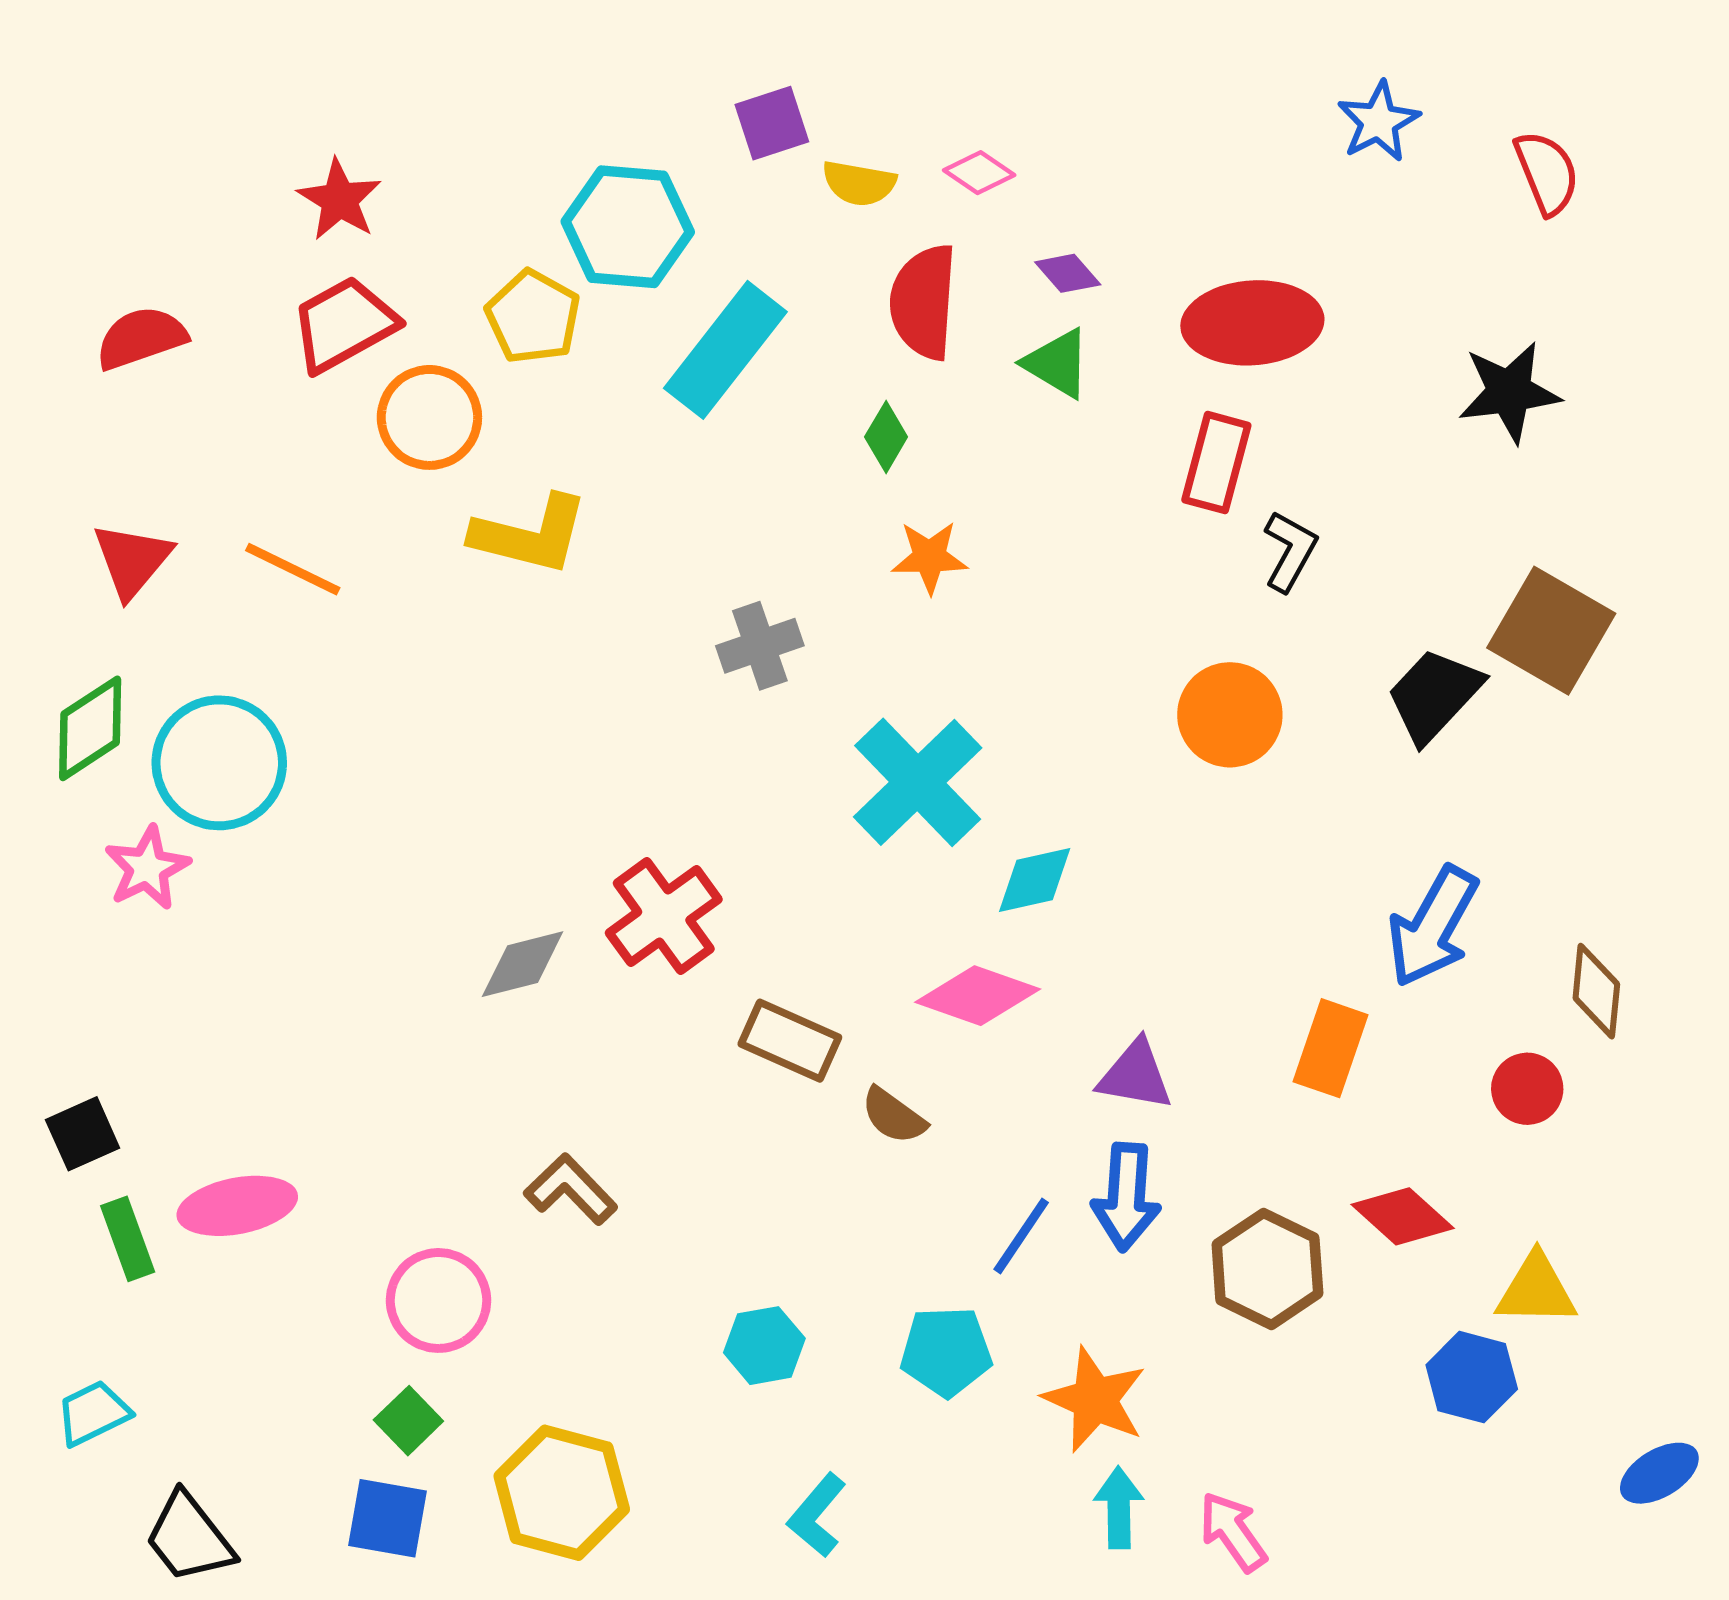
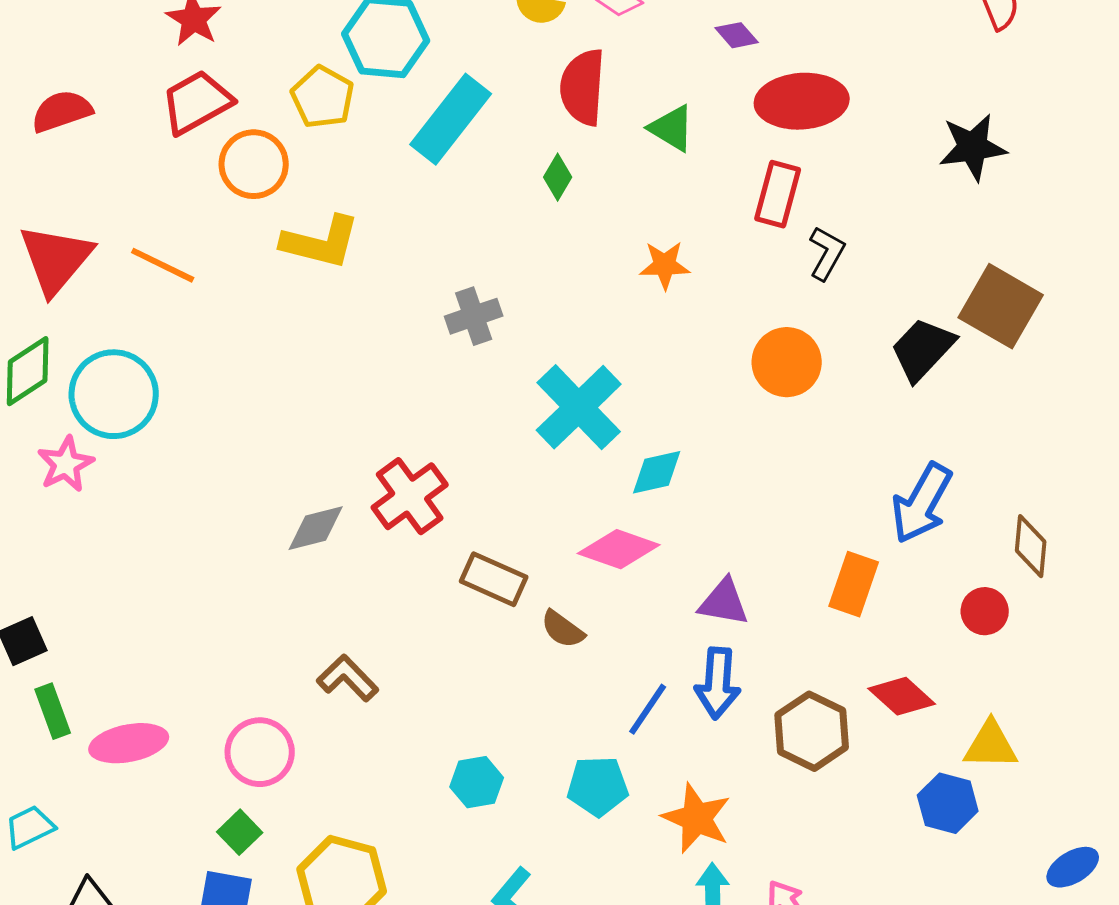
purple diamond: (1068, 273) -> (737, 35), moved
orange star: (930, 557) -> (665, 265), moved
red triangle: (132, 560) -> (56, 259), size x1.4
pink ellipse: (237, 1206) -> (129, 743), moved

